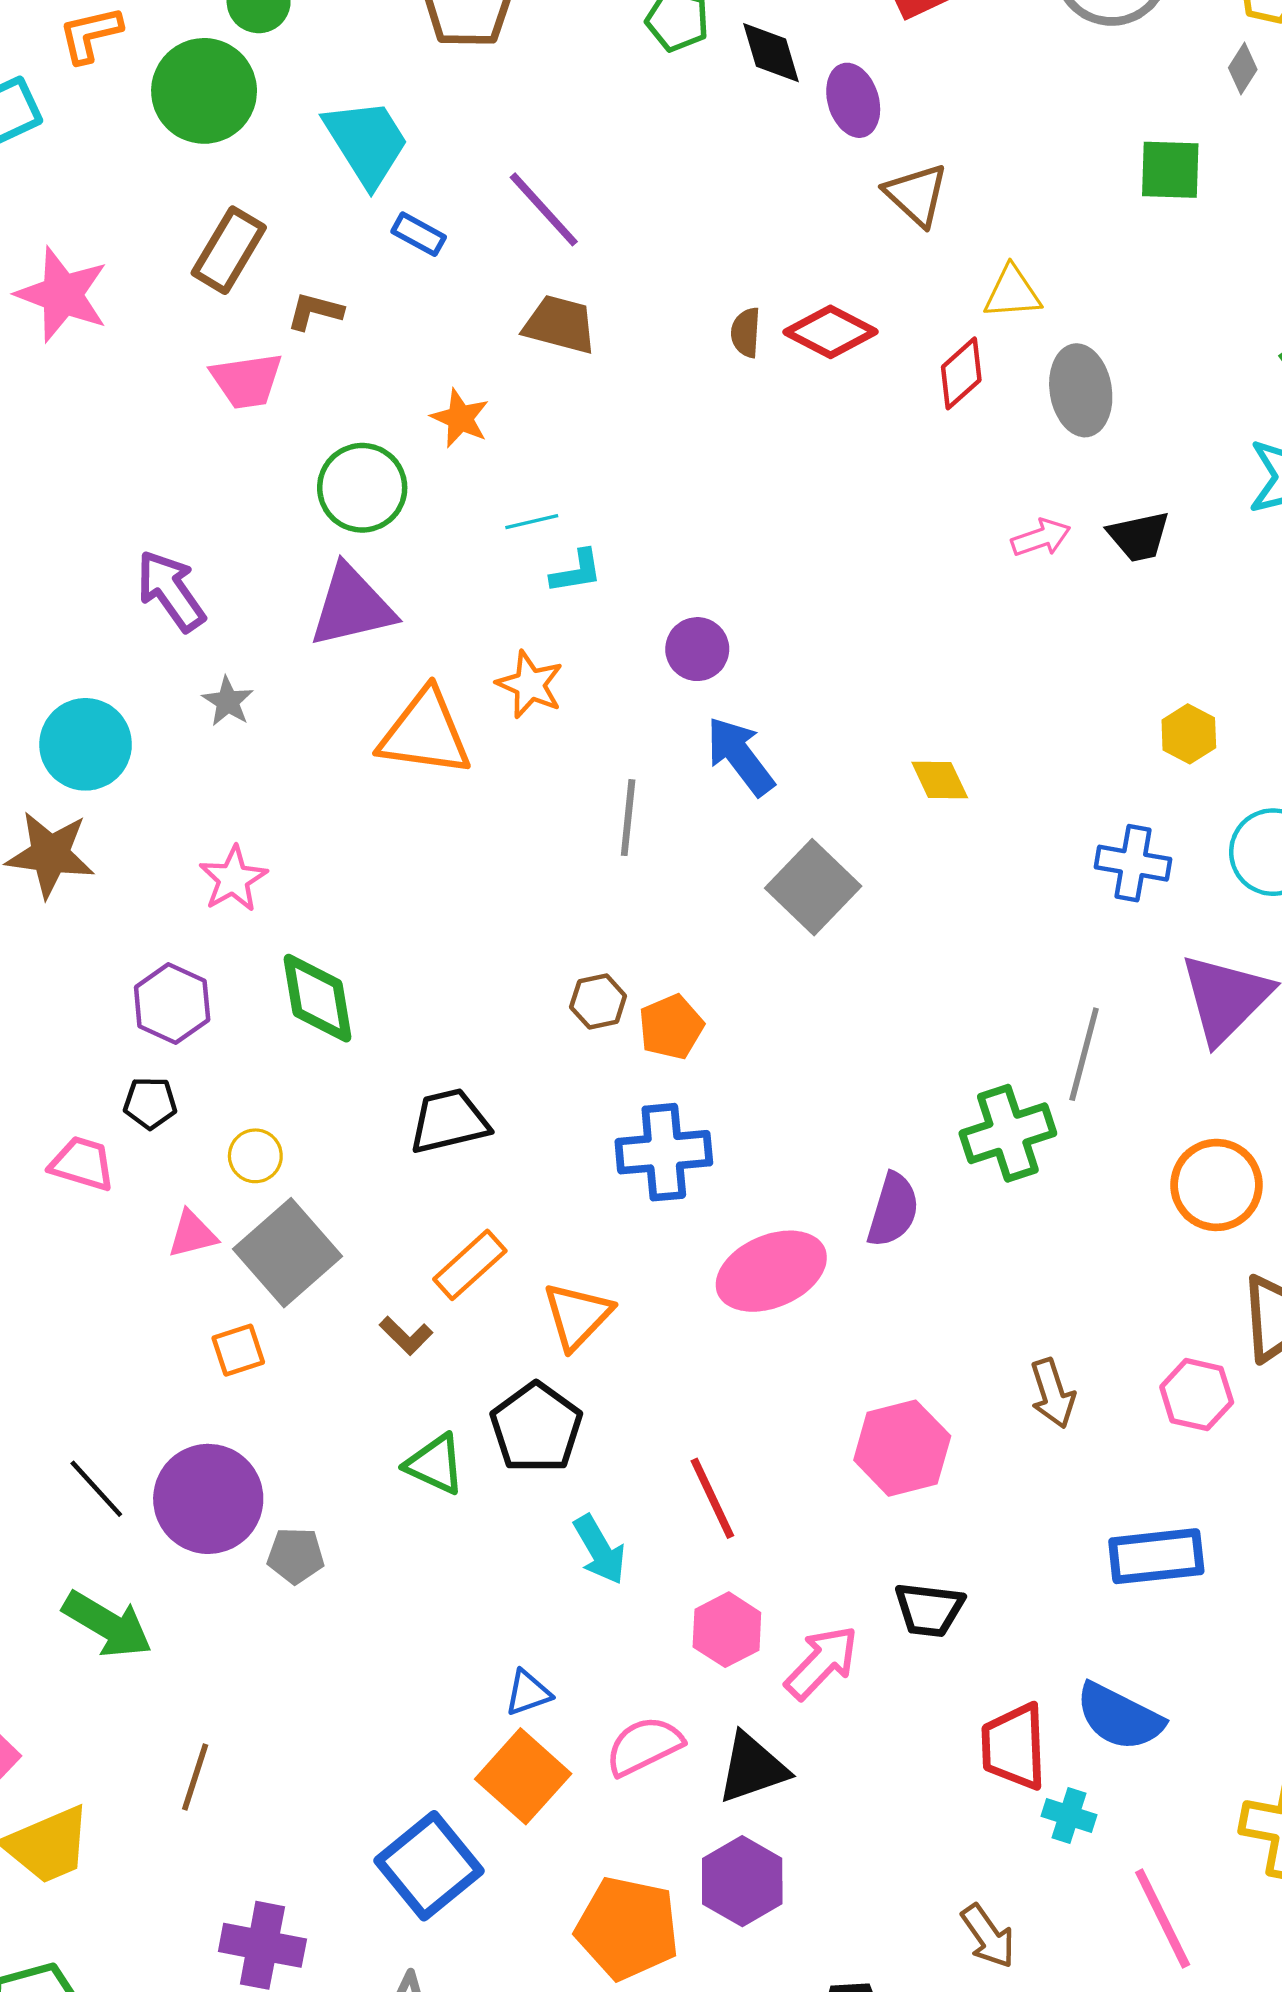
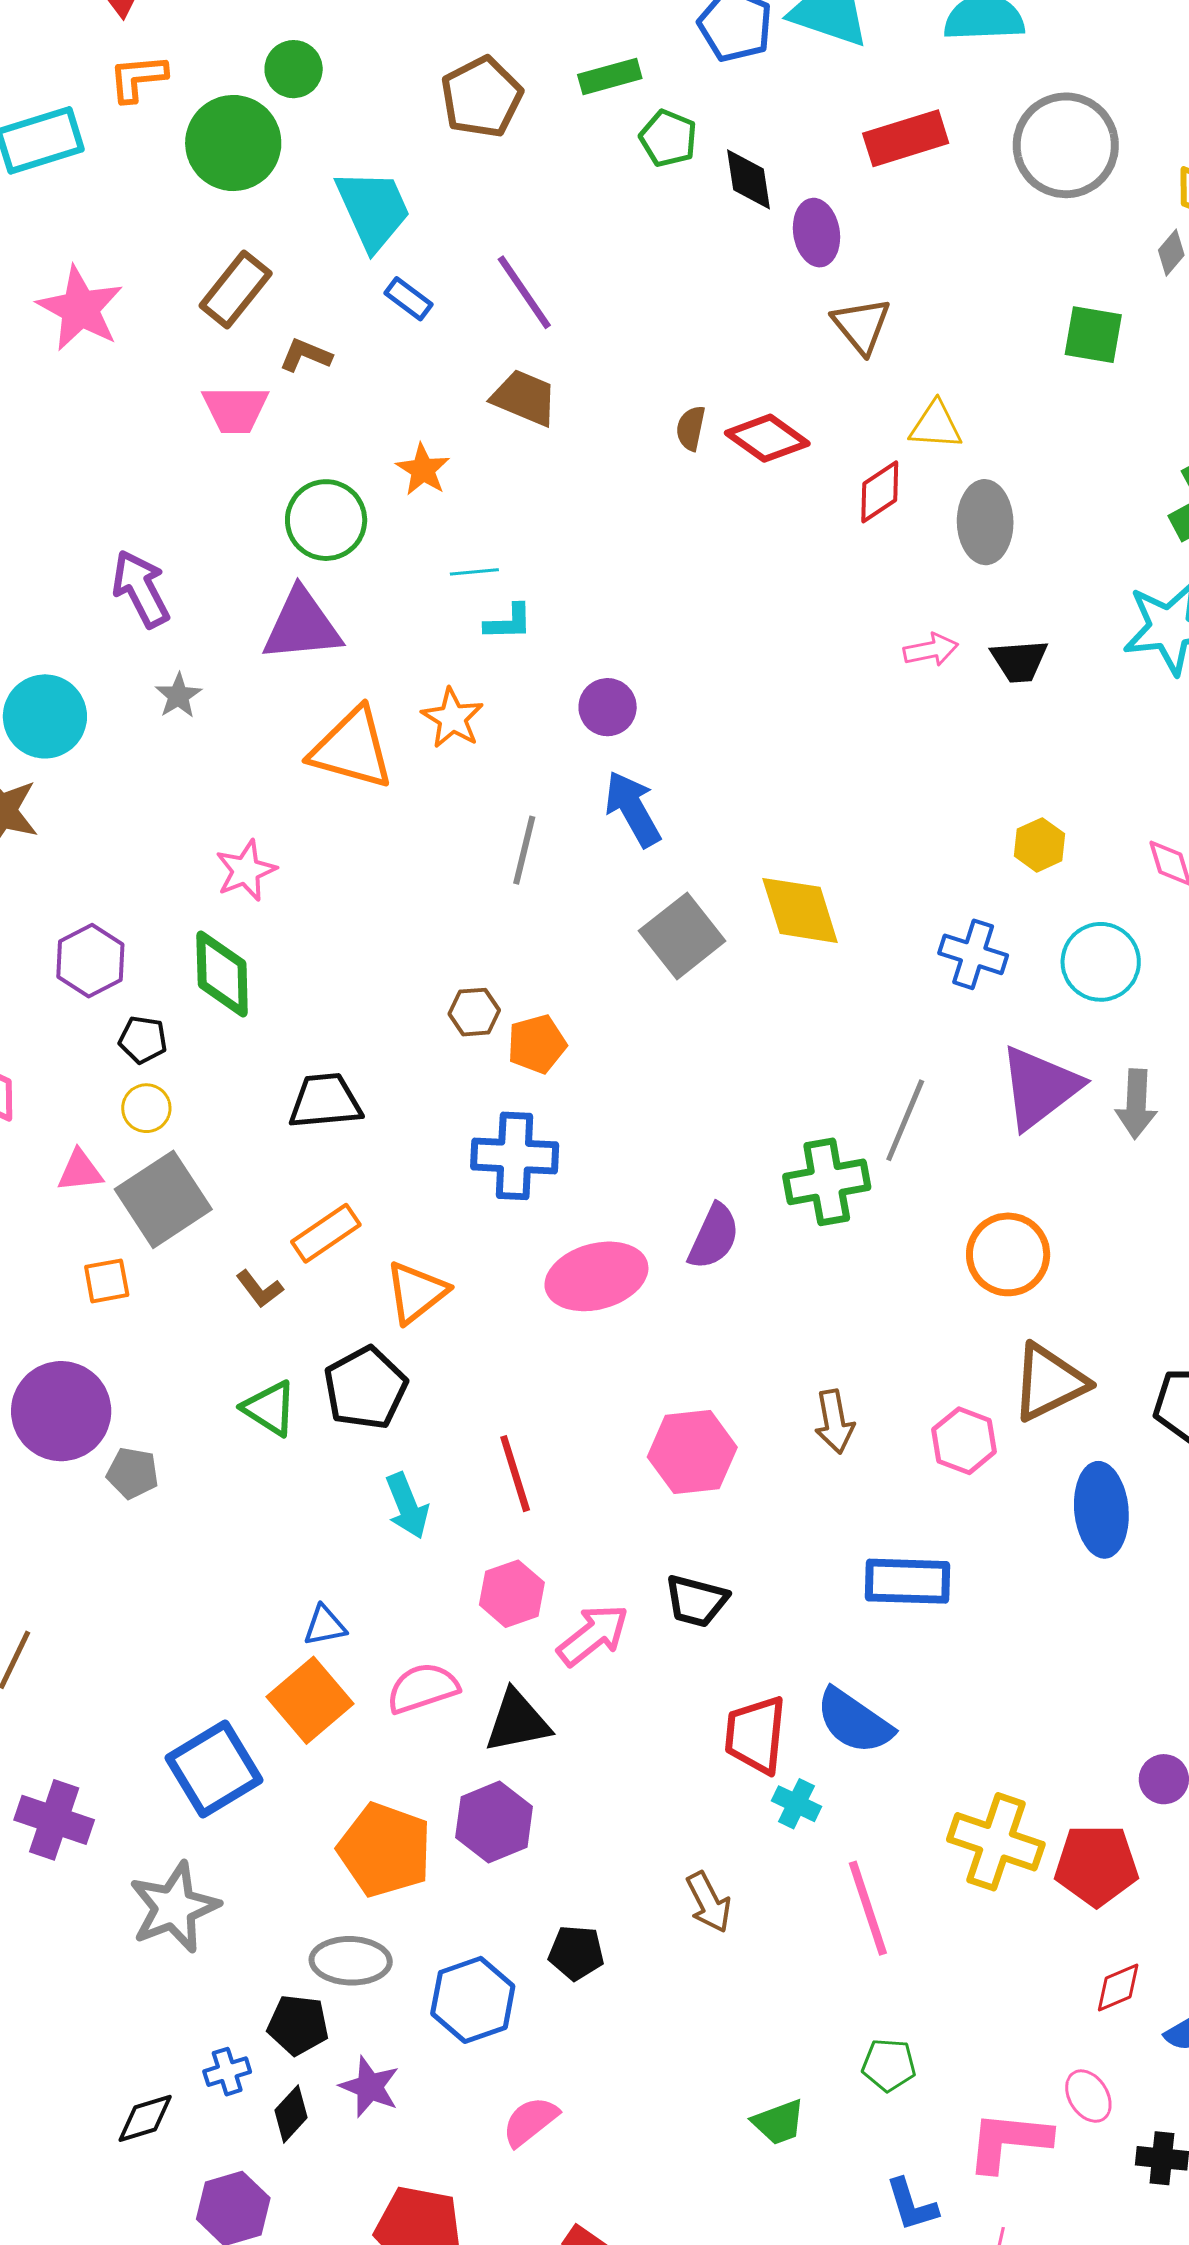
yellow diamond: (940, 780) -> (800, 910), moved, size x1.6
pink star: (233, 879) -> (246, 871), moved
black pentagon: (150, 1103) -> (143, 1040), moved

